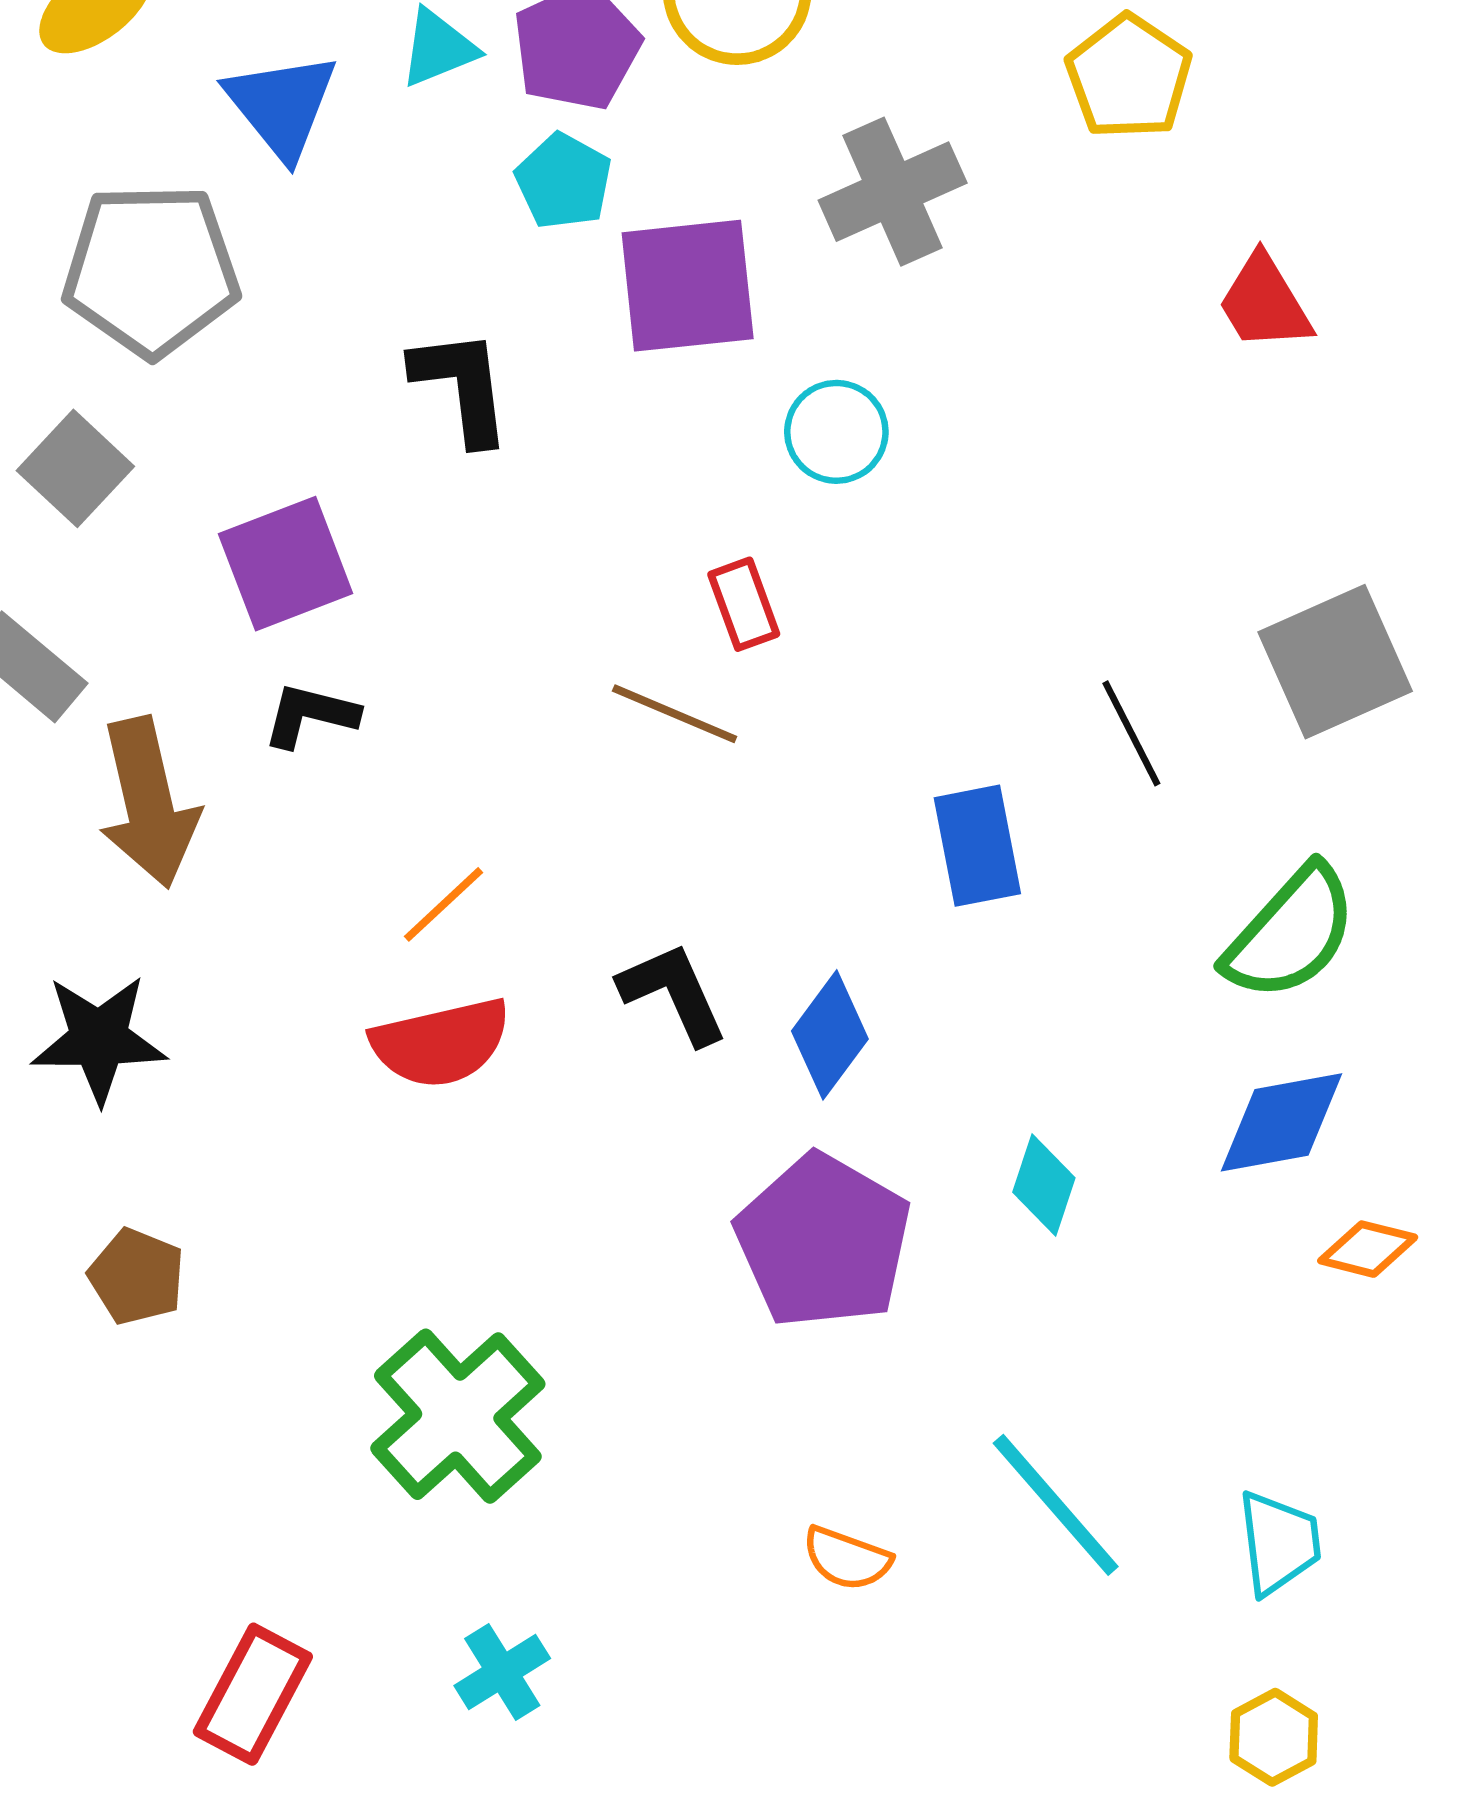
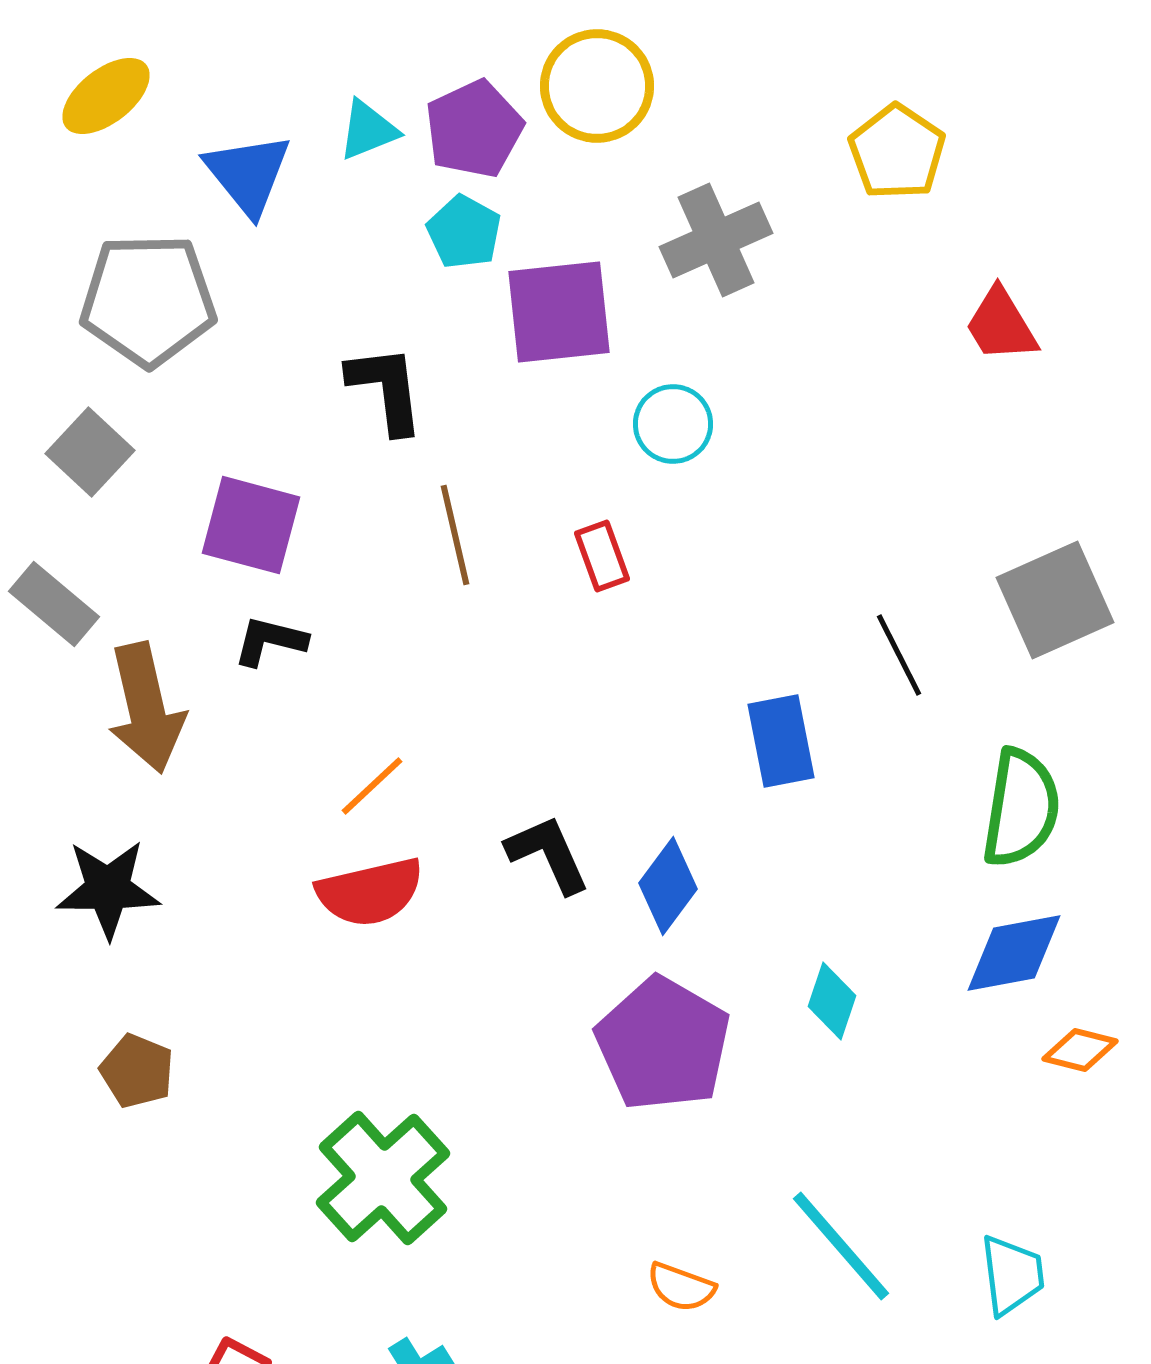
purple square: (286, 564) -> (251, 525), turned 36
brown line: (675, 714) -> (455, 535), moved, turned 54
green semicircle: (1291, 933) -> (1021, 808), turned -33

